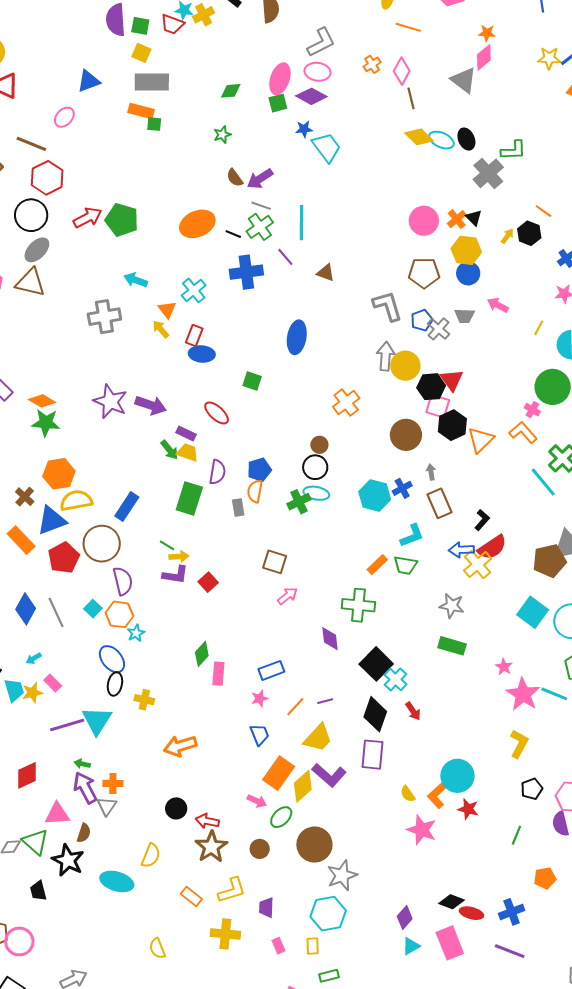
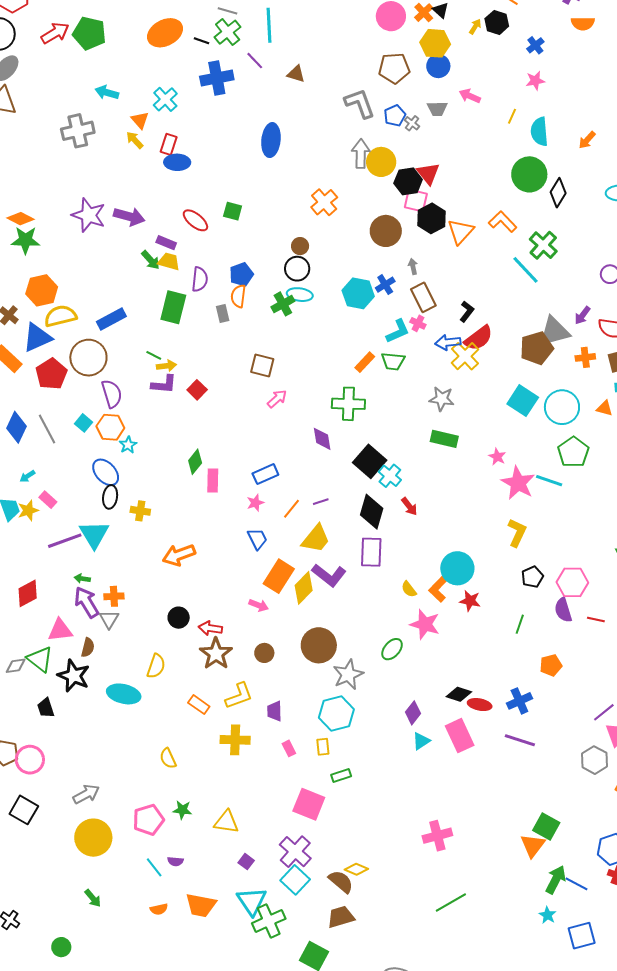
gray cross: (439, 329) -> (412, 123), size x0.7
green square: (252, 381) -> (233, 211), moved
pink cross: (532, 410) -> (418, 323), moved
blue rectangle: (127, 506) -> (111, 319), turned 32
green ellipse: (281, 817) -> (392, 649), moved

